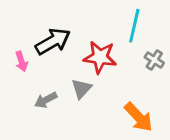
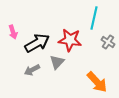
black arrow: (53, 41) -> (37, 43), moved
pink arrow: (21, 61) -> (13, 32), moved

